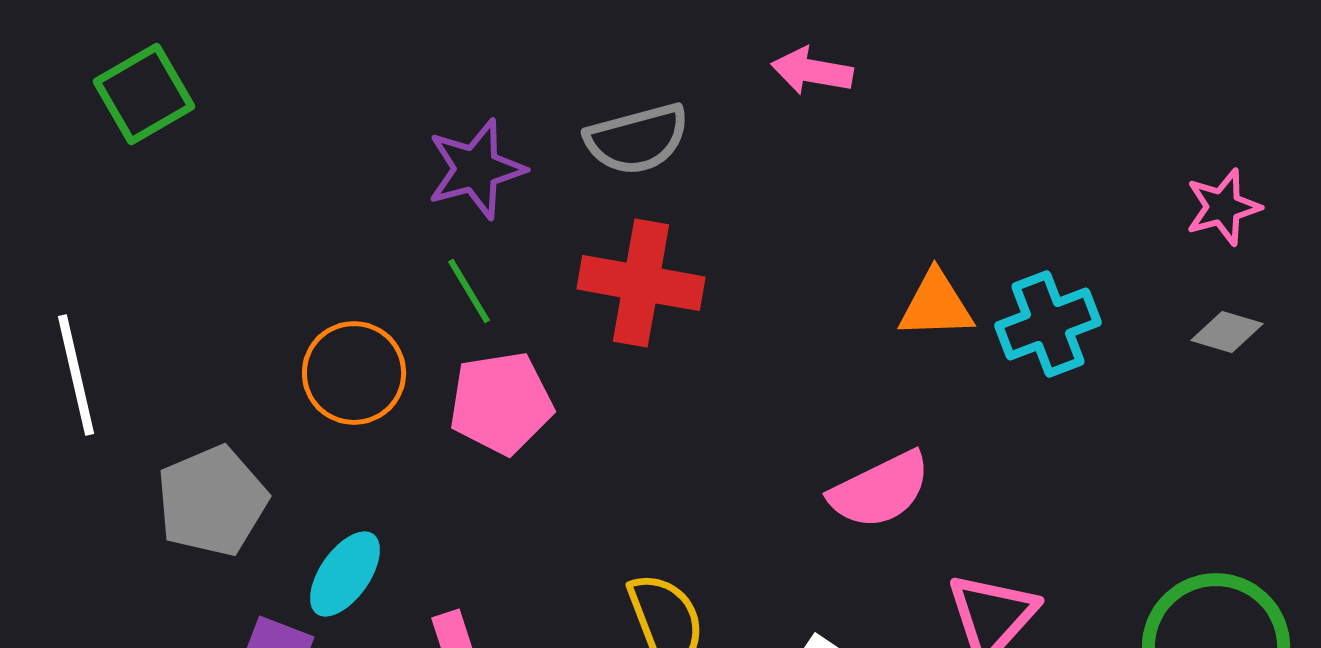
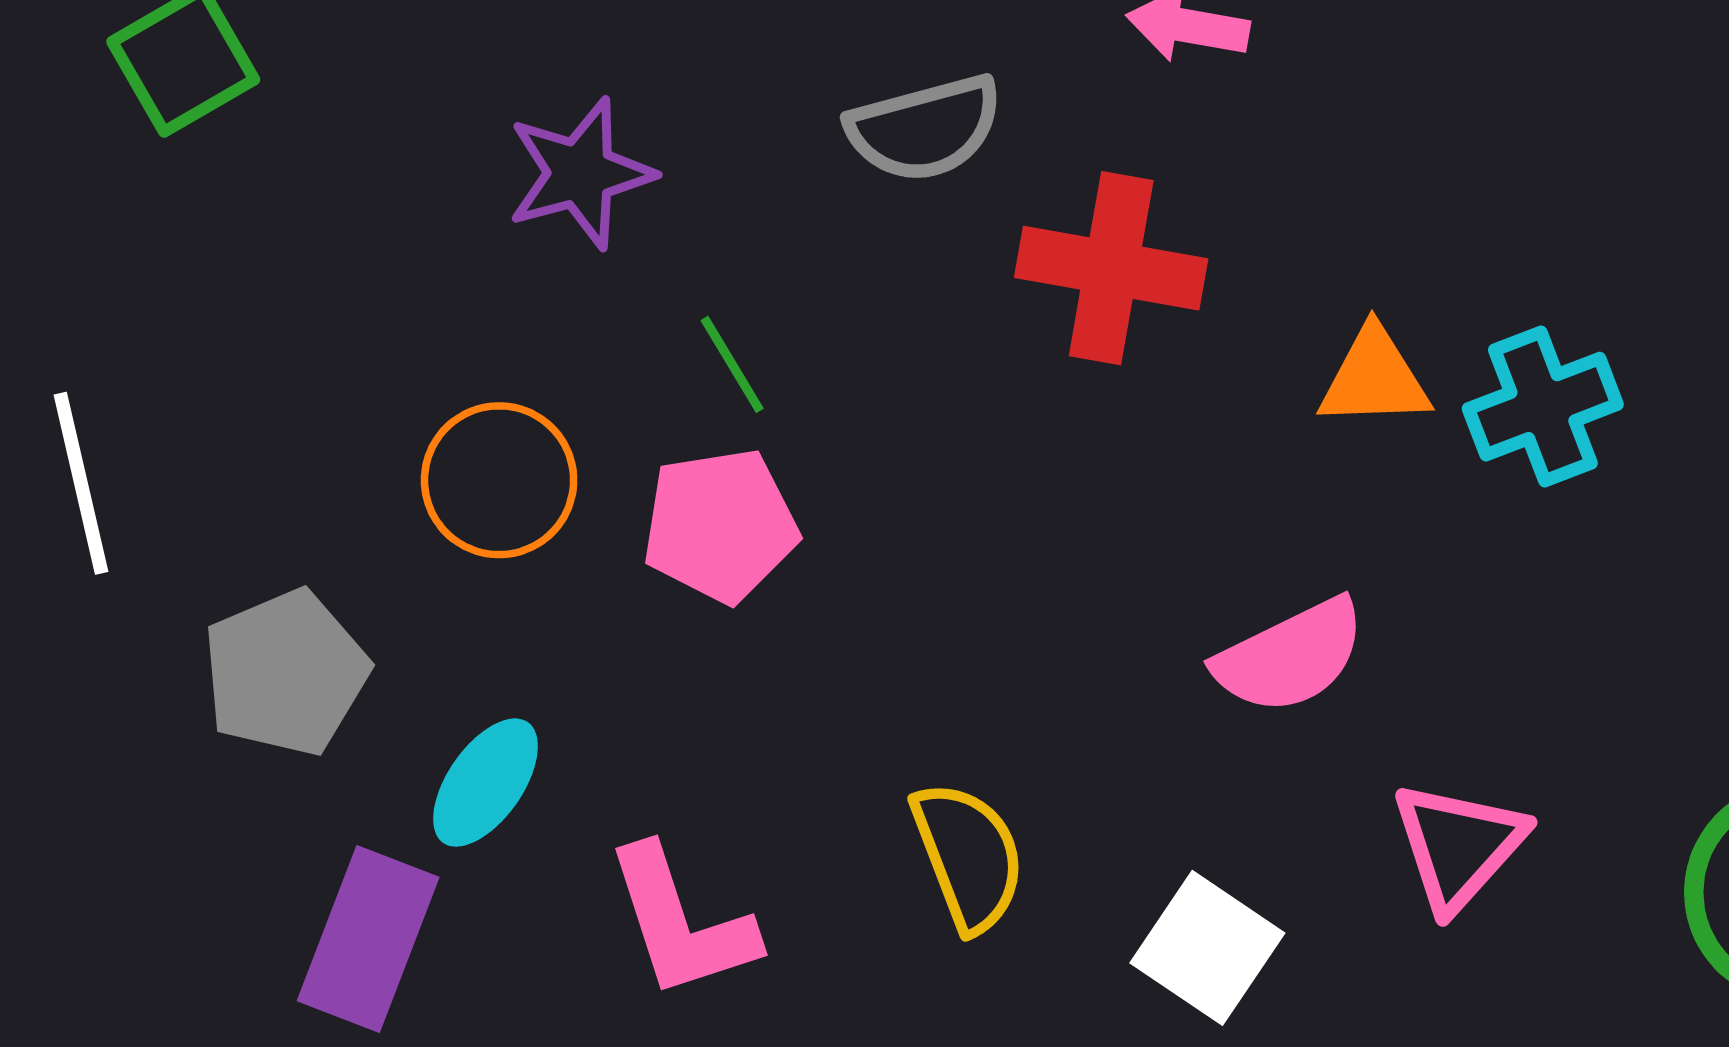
purple star: (476, 169) -> (580, 173), moved
red cross: (641, 283) -> (1111, 268), moved
green line: (469, 291) -> (732, 364), moved

